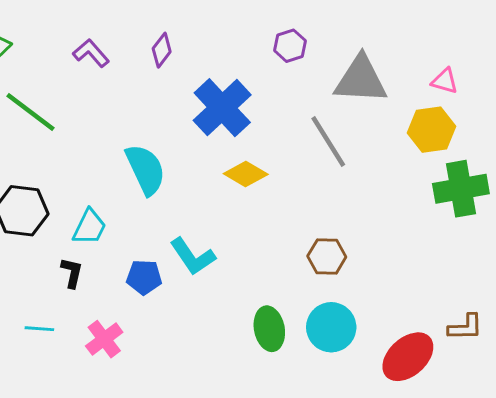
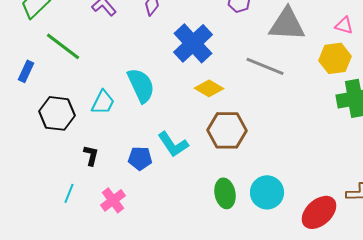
gray line: (328, 142) -> (265, 66), turned -36
cyan trapezoid: (89, 227) -> (103, 102), moved
brown hexagon: (327, 256) -> (227, 130), moved, size x1.5
cyan line: (39, 329) -> (69, 193), turned -72

